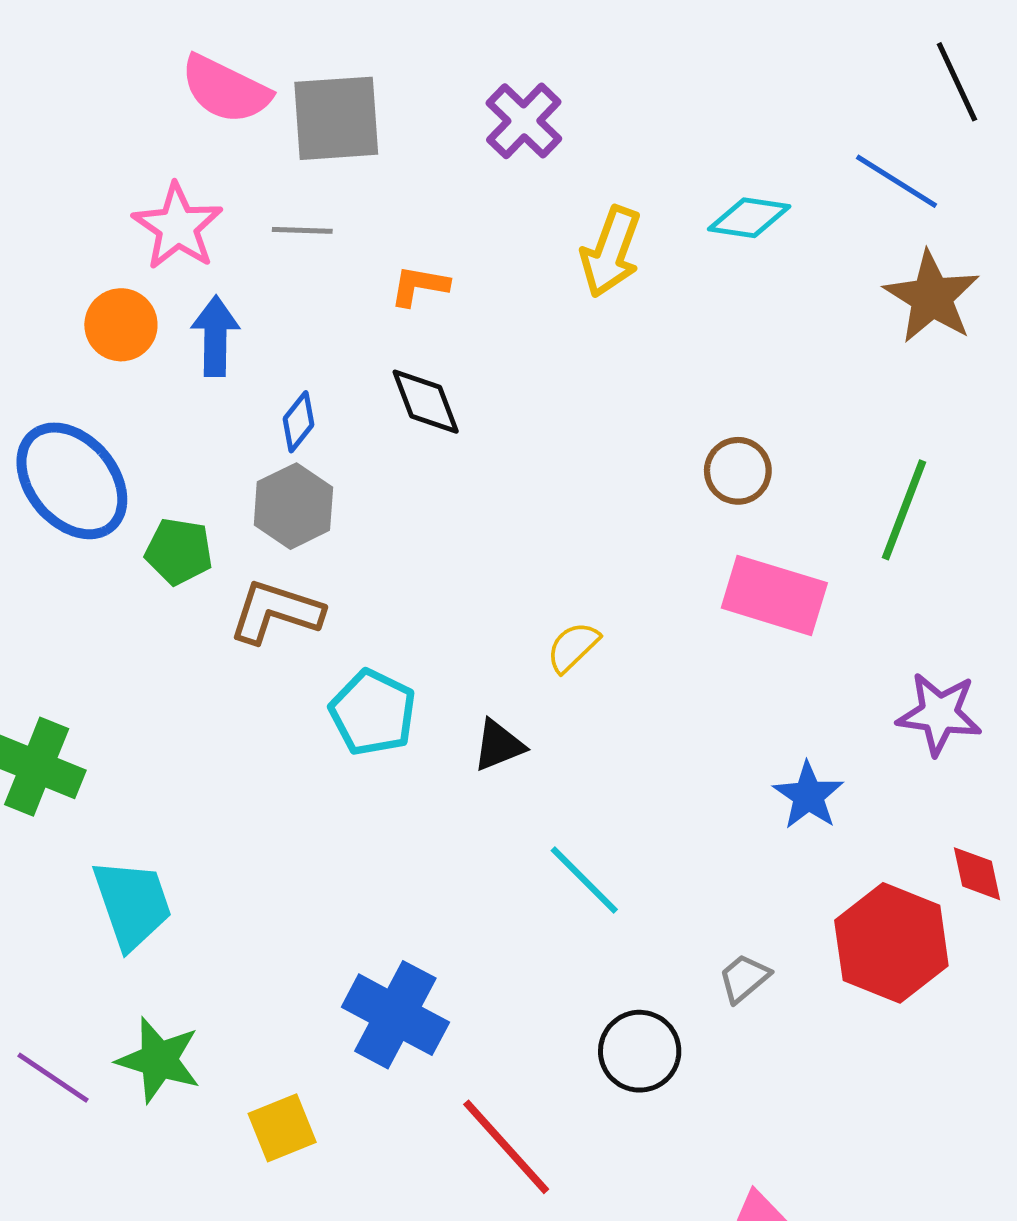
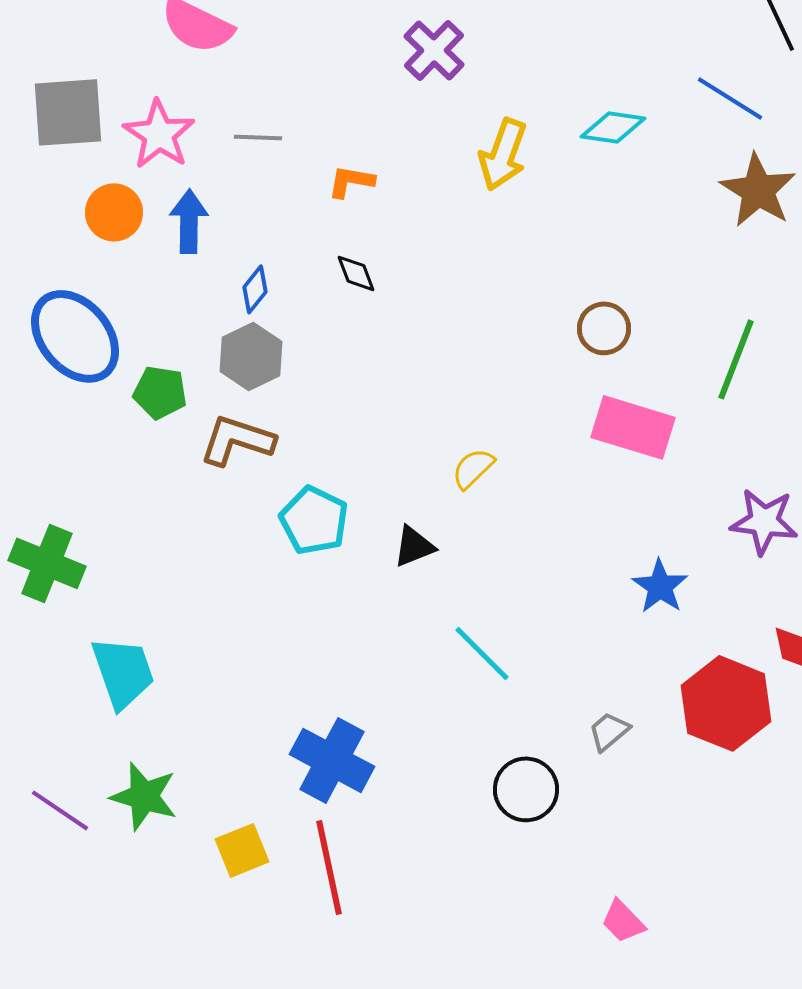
gray square: (336, 118) -> (68, 112), moved
black diamond: (426, 402) -> (356, 273), size x0.7
red line: (506, 1147) -> (329, 867), moved, turned 30

